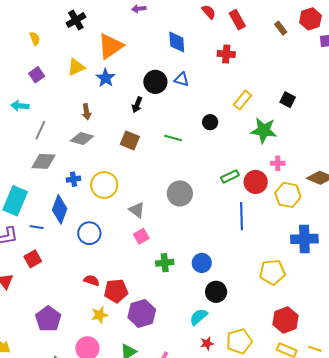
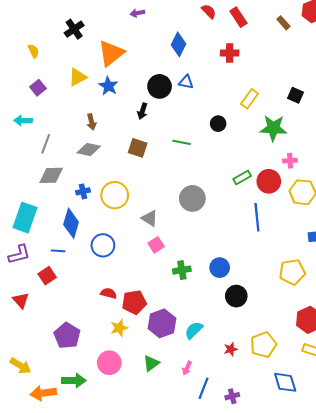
blue diamond: (177, 42) -> (178, 44), turned 35
blue line: (37, 227) -> (58, 251), moved
cyan semicircle: (199, 317) -> (194, 330), moved

